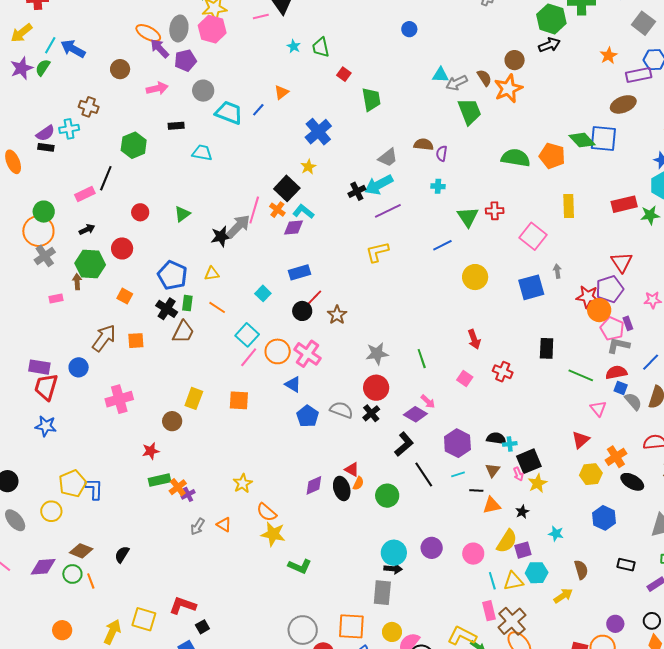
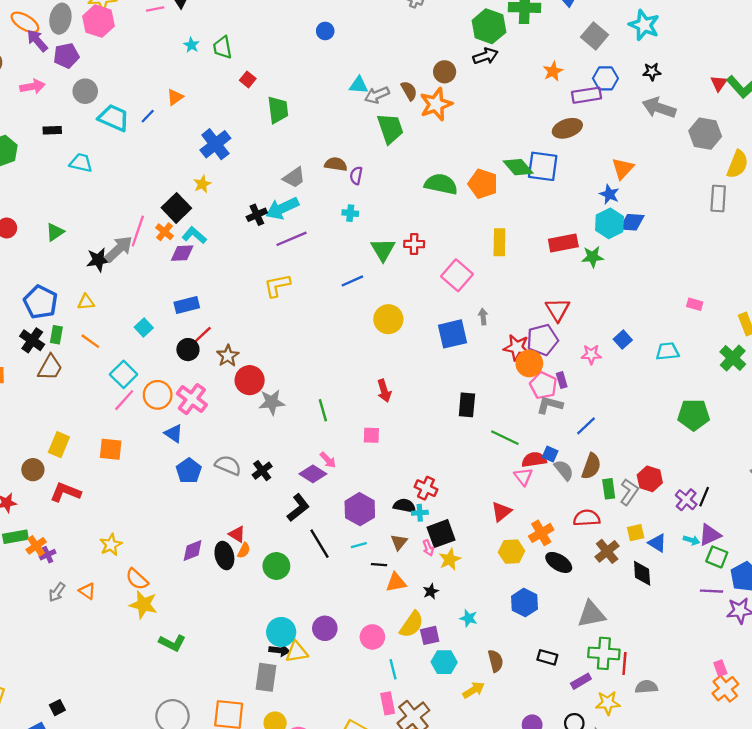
red cross: (503, 372) -> (426, 488), moved
red semicircle: (616, 372) -> (534, 460), moved
pink square: (465, 378) -> (371, 435), turned -35
red circle: (376, 388) -> (250, 380), moved
yellow triangle: (513, 581) -> (297, 652), moved
red L-shape: (183, 605) -> (65, 492), moved

